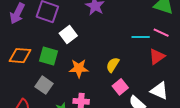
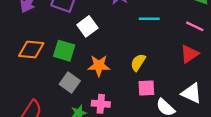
cyan line: (141, 37) -> (149, 19), moved
gray square: (44, 85) -> (70, 83), moved
pink square: (120, 87) -> (146, 88), turned 35

